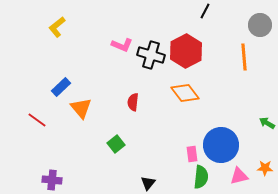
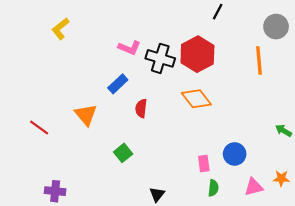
blue rectangle: (61, 87) -> (118, 84), moved
blue circle: (221, 145) -> (235, 154), size x0.6
green semicircle: (201, 177) -> (213, 188), size x0.7

